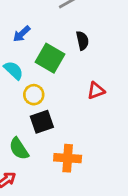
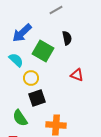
blue arrow: (22, 34) -> (22, 33), size x1.5
red triangle: (96, 91) -> (77, 75), turned 40

